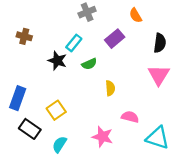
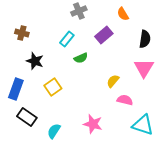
black star: (57, 61) -> (35, 61), moved
yellow semicircle: (110, 88) -> (113, 81), moved, turned -136
yellow square: (56, 110) -> (53, 87), moved
pink semicircle: (130, 117) -> (125, 100), moved

